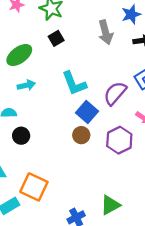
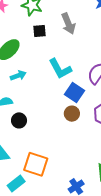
gray arrow: (105, 32) -> (68, 24), moved
black square: (56, 38) -> (39, 31), turned 32

